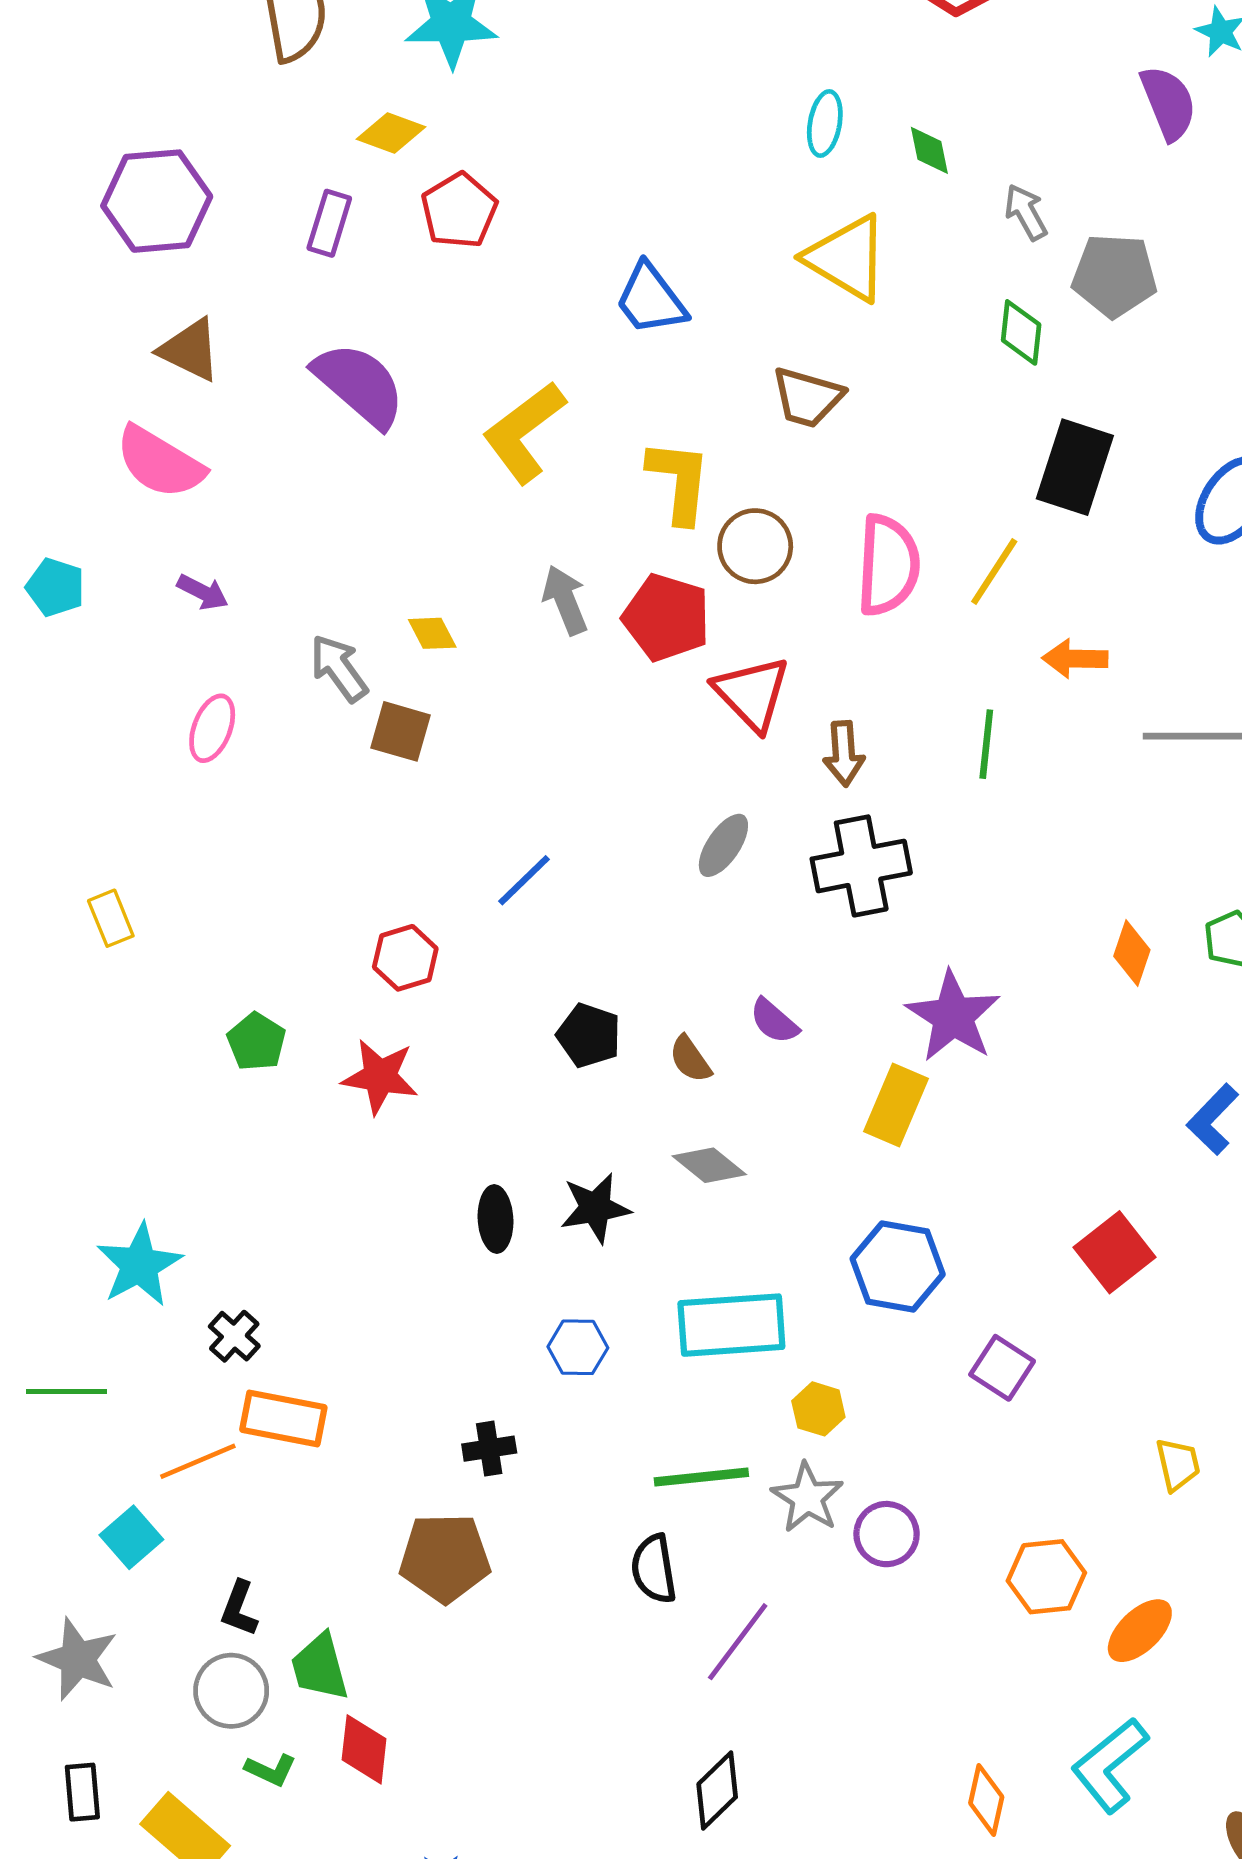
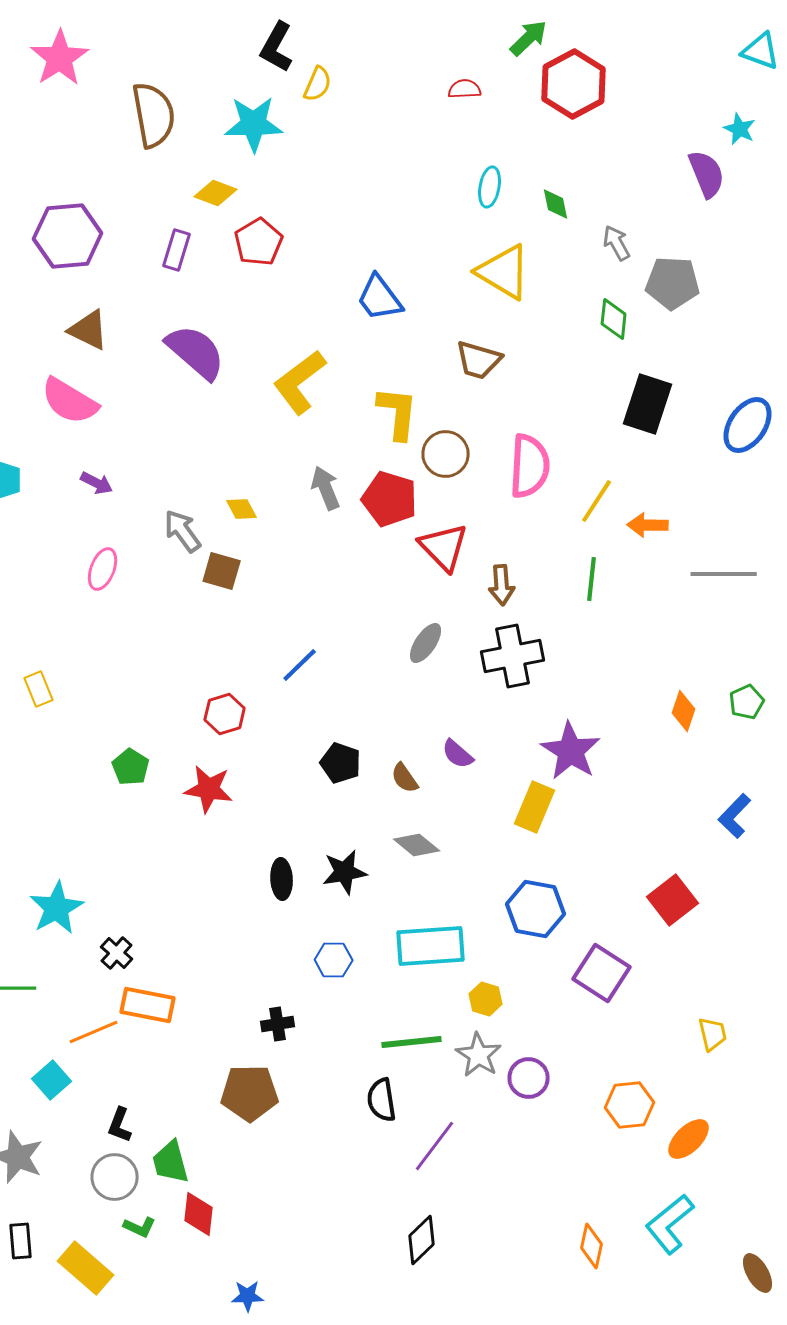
yellow line: (994, 572) -> (597, 501), moved
purple square: (1002, 1368) -> (602, 973), size x1.4

